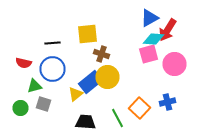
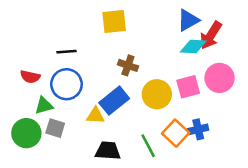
yellow square: (88, 34) -> (114, 21), moved
pink square: (148, 54) -> (188, 87), moved
yellow circle: (108, 77) -> (157, 94), moved
yellow triangle: (76, 94) -> (95, 116), turned 42
blue cross: (168, 102) -> (198, 129), moved
green circle: (20, 108) -> (26, 133), size x1.5

